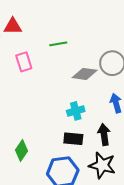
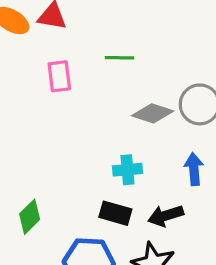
black arrow: (104, 135) -> (166, 216), turned -110

